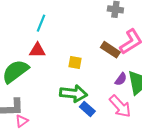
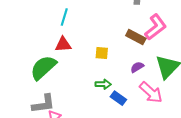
purple semicircle: (121, 79) -> (137, 67), moved, turned -152
green arrow: (73, 94) -> (103, 84), size x0.6

